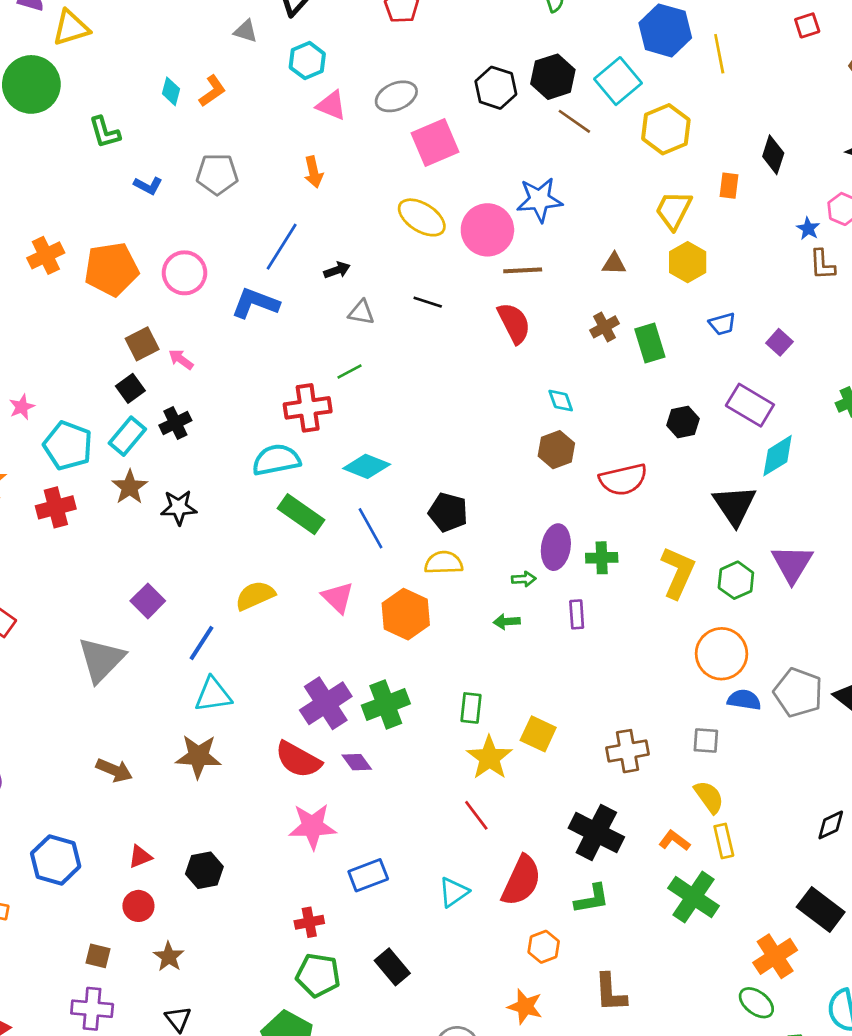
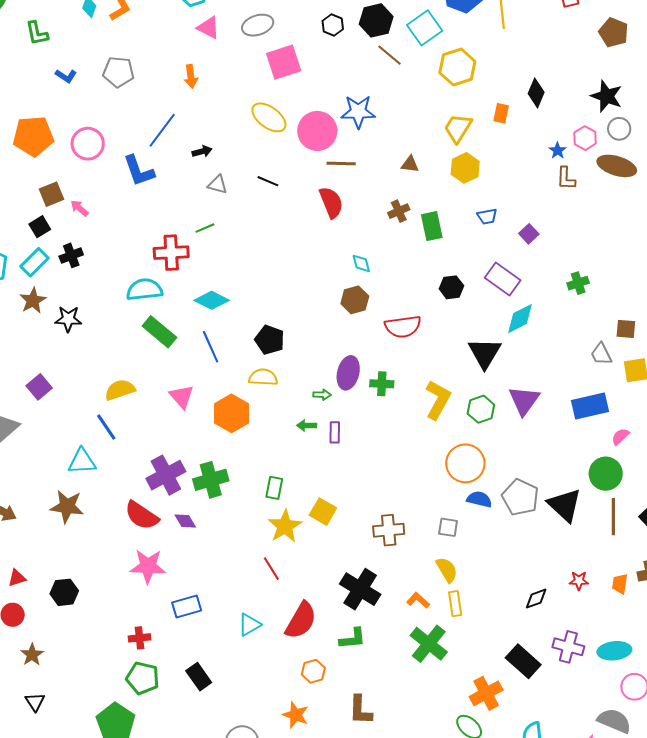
black hexagon: (496, 88) -> (333, 25), size x0.7
blue L-shape: (255, 303) -> (139, 171), turned -135
purple rectangle: (577, 614) -> (335, 432), moved
blue line: (202, 643) -> (106, 427), moved, turned -72

